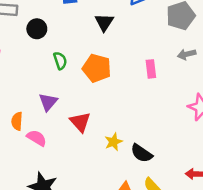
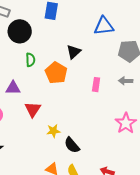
black triangle: (104, 22) -> (74, 52), moved
black circle: (37, 29) -> (20, 31), size x1.5
purple triangle: (48, 102) -> (13, 88), turned 35

